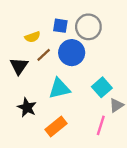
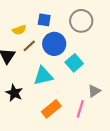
gray circle: (88, 27) -> (81, 21), moved
cyan square: (102, 87) -> (74, 63), moved
orange rectangle: (56, 126) -> (51, 109), moved

